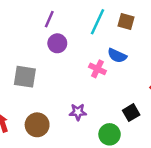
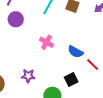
blue semicircle: (117, 56) -> (75, 52), moved

